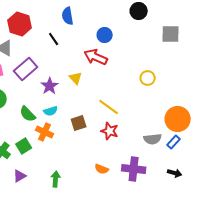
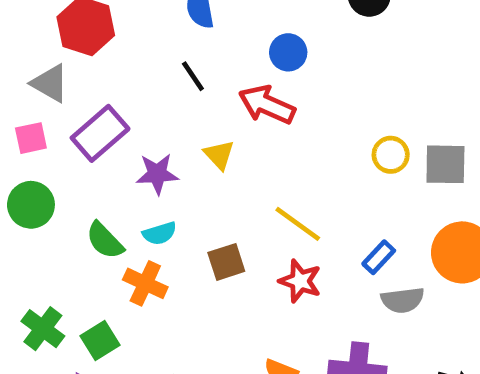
gray square: (171, 34) -> (445, 164), moved
black line: (54, 39) -> (193, 76), moved
purple star: (50, 86) -> (157, 174), turned 30
blue rectangle: (174, 142) -> (379, 257), moved
green square: (24, 146) -> (100, 341), moved

